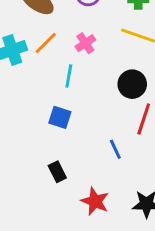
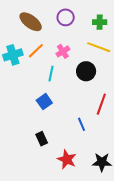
black circle: (132, 84) -> (86, 71), moved
blue square: (60, 117) -> (44, 102), turned 35

